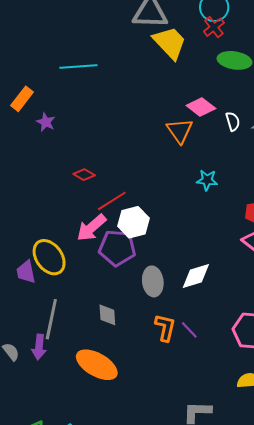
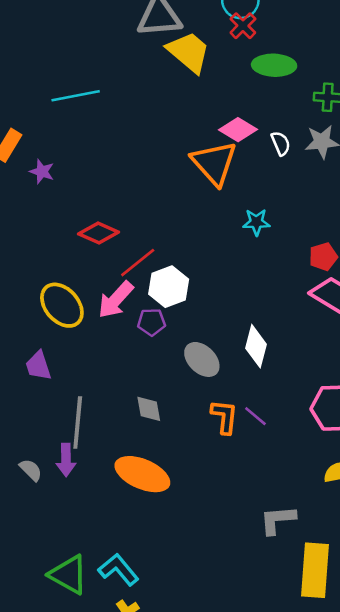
orange triangle: (180, 131) -> (214, 163), size x1.4
red diamond: (84, 175) -> (99, 233), size x1.4
purple pentagon: (117, 248) -> (151, 322), size x0.6
yellow ellipse: (49, 257) -> (62, 305), moved
white diamond: (196, 276) -> (256, 346), turned -52
gray ellipse: (153, 281) -> (202, 359), turned -32

